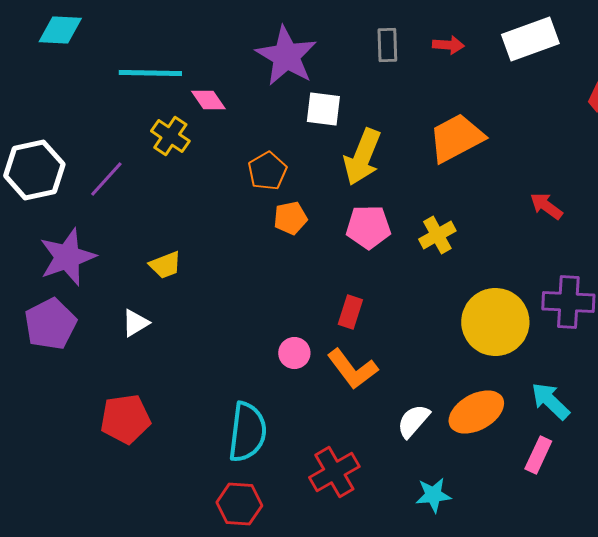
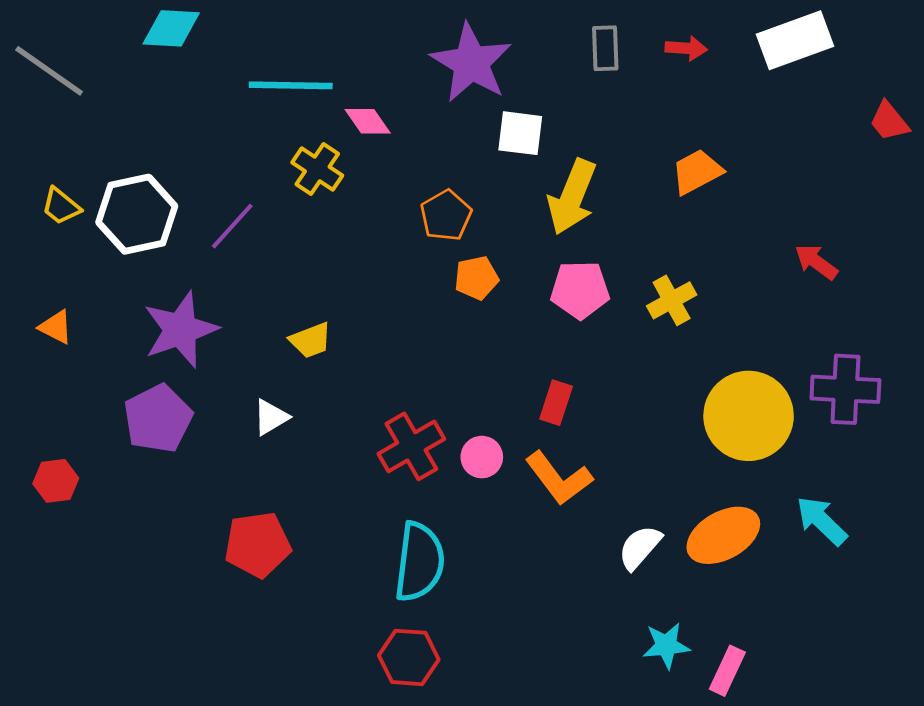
orange trapezoid: (456, 138) -> (697, 172), size x0.7
pink rectangle: (538, 455) -> (727, 671), moved
red cross: (334, 472) -> (411, 446), moved

